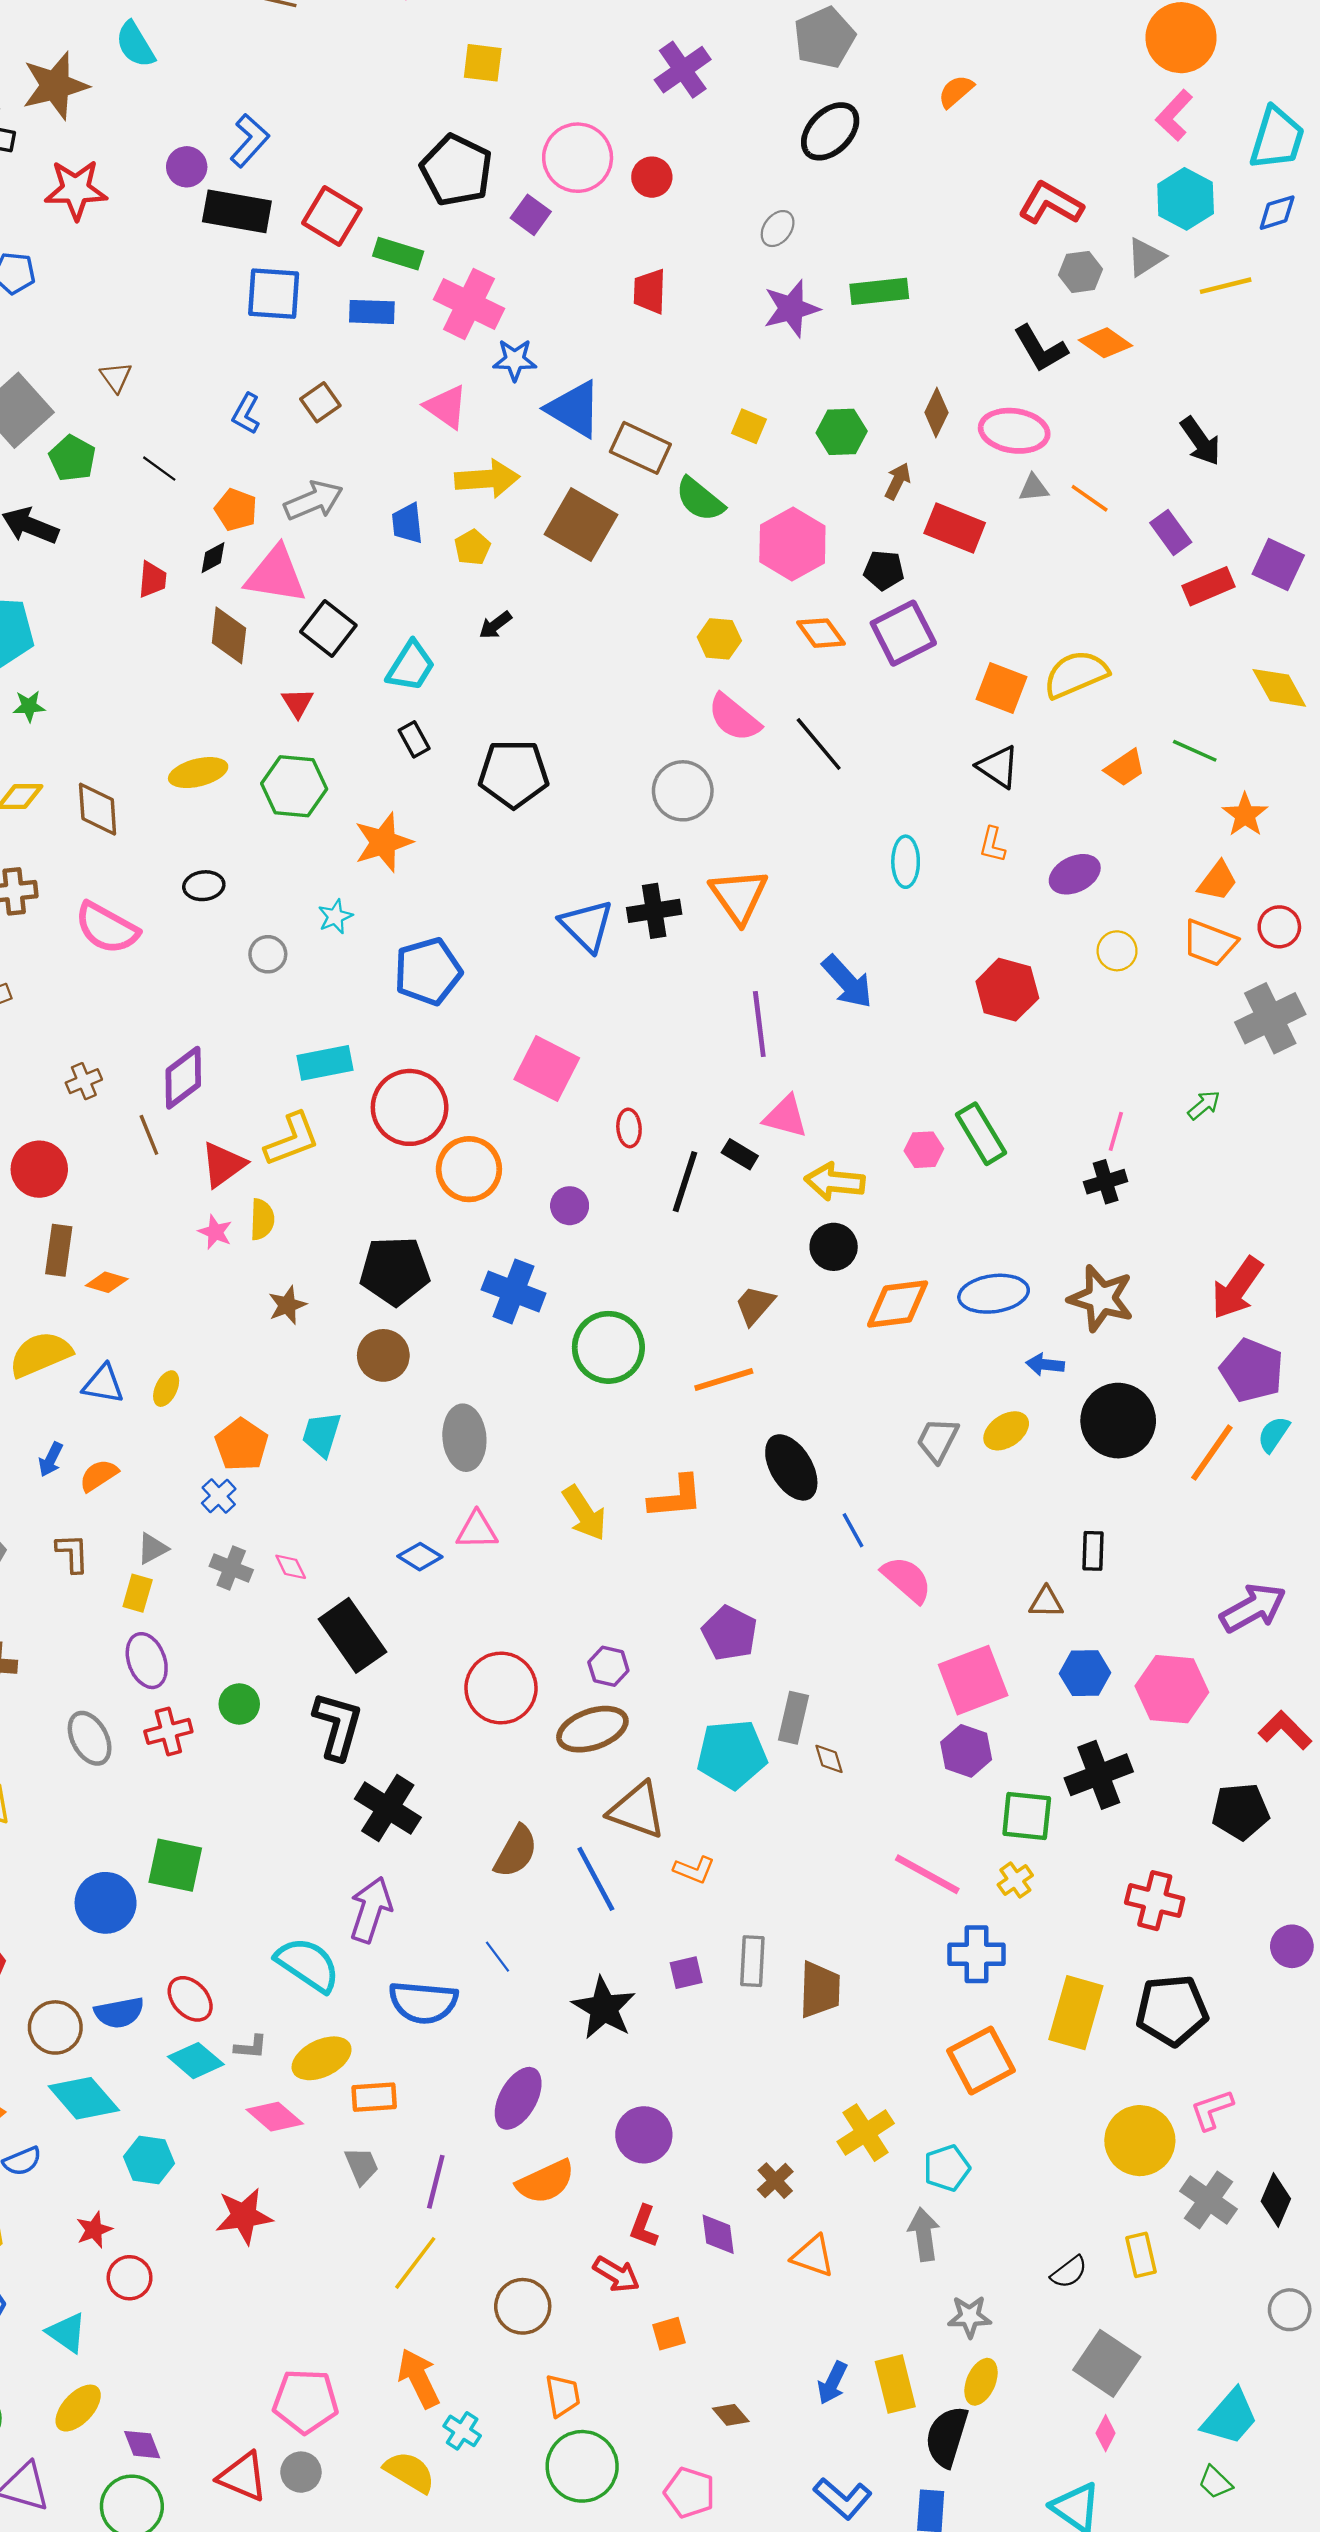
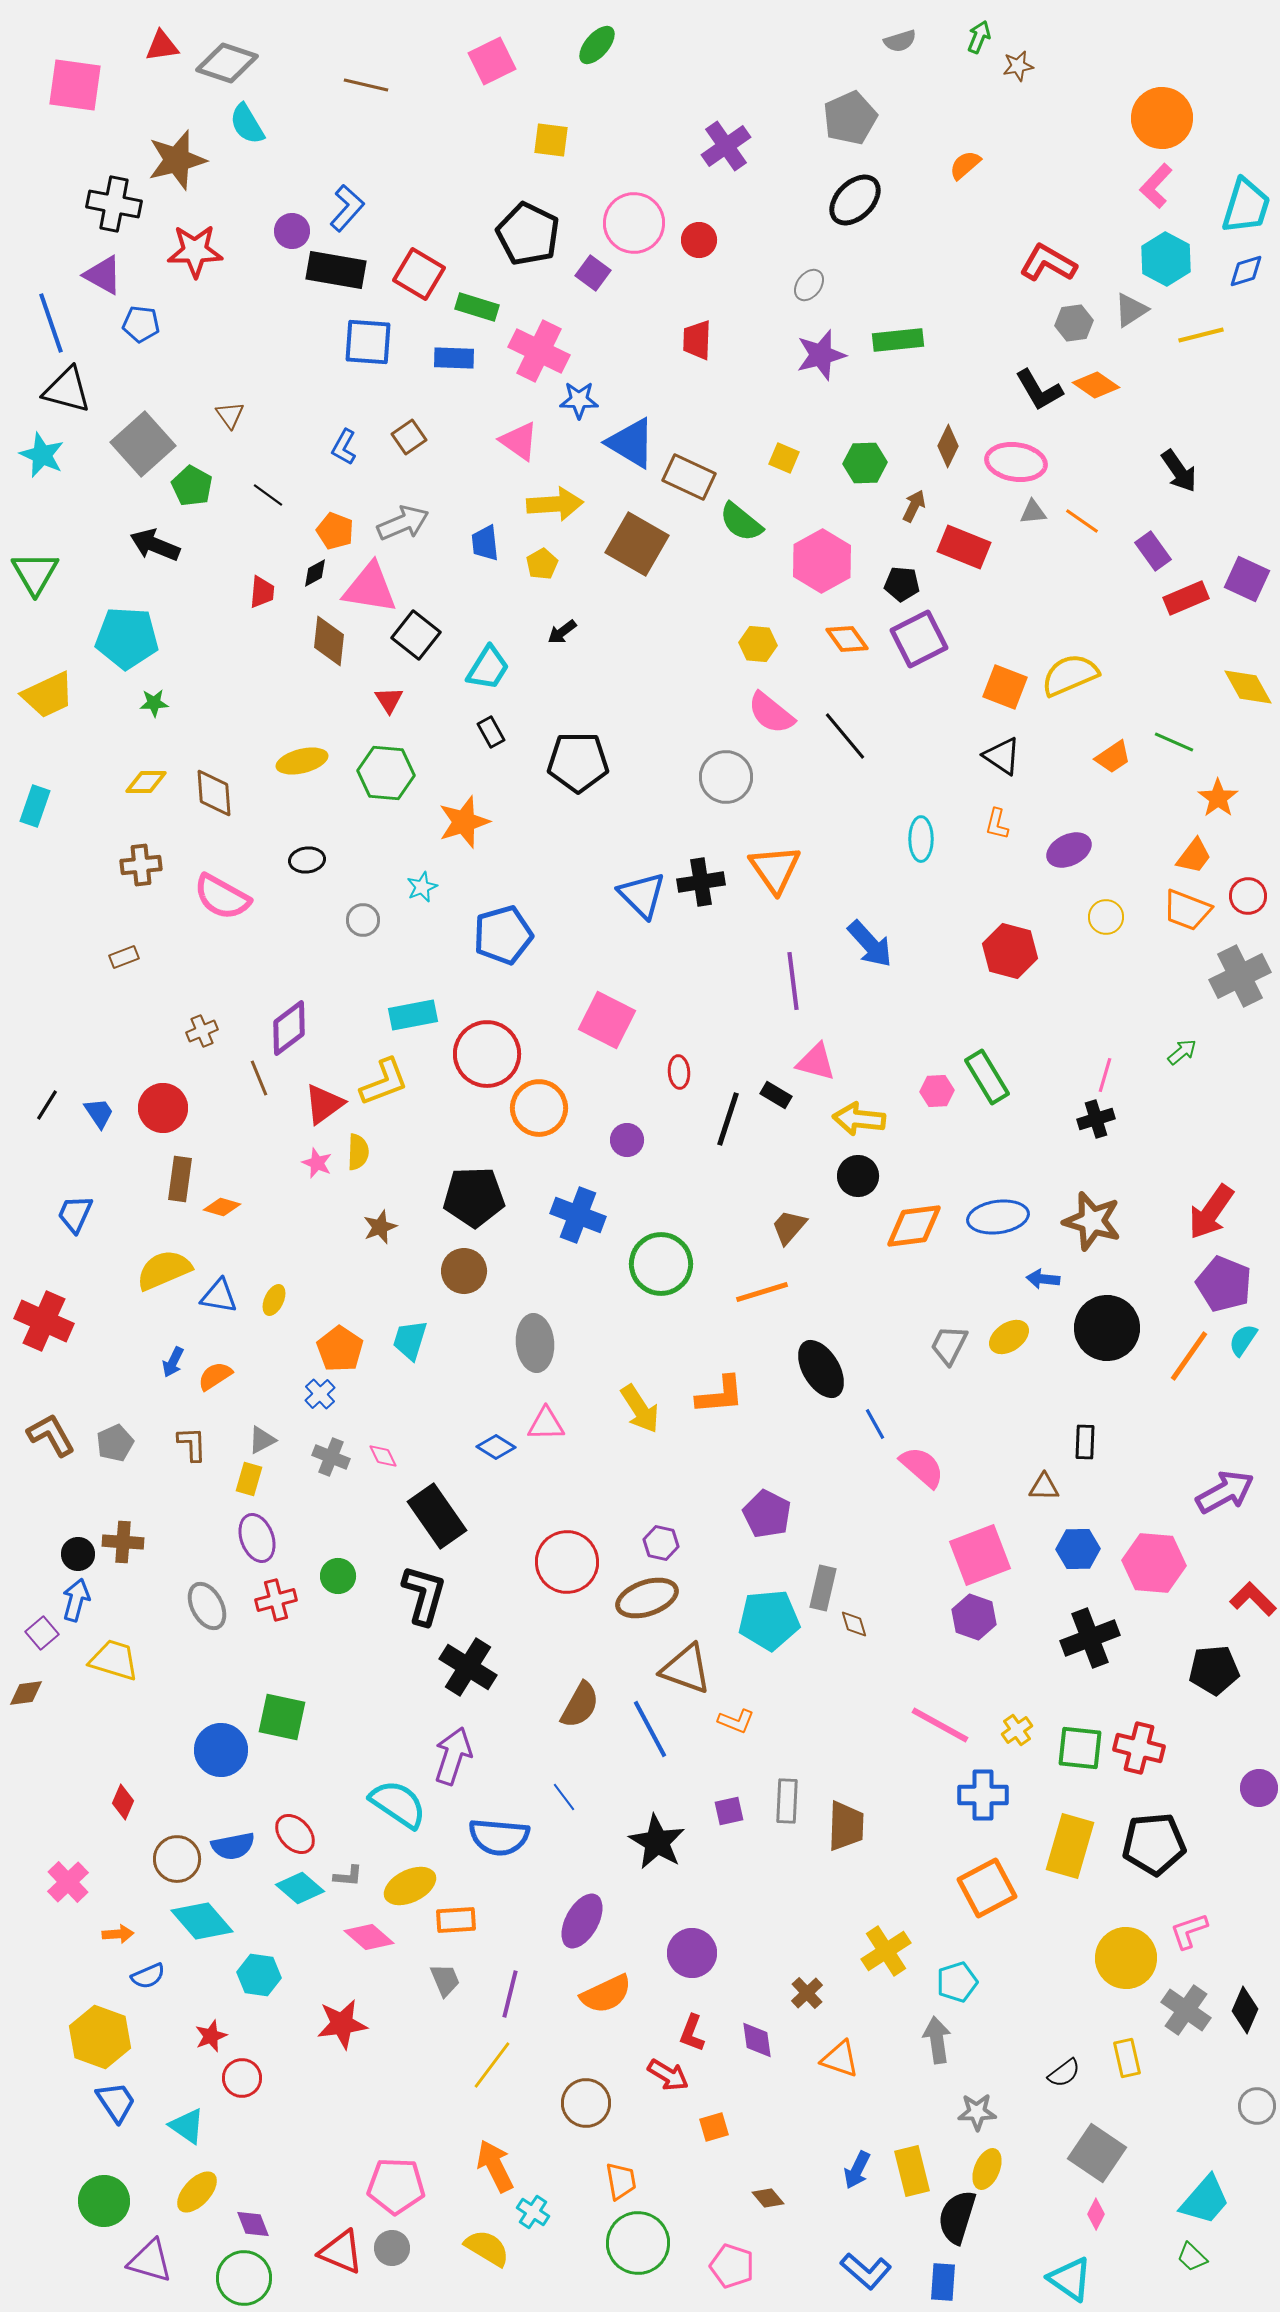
green square: (1027, 1816) -> (1080, 1748), moved

